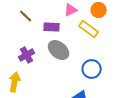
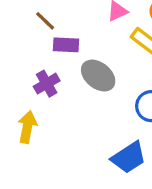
purple rectangle: (52, 27) -> (66, 45), moved

